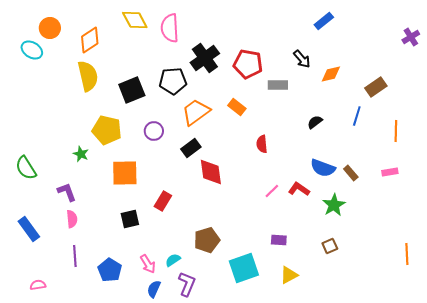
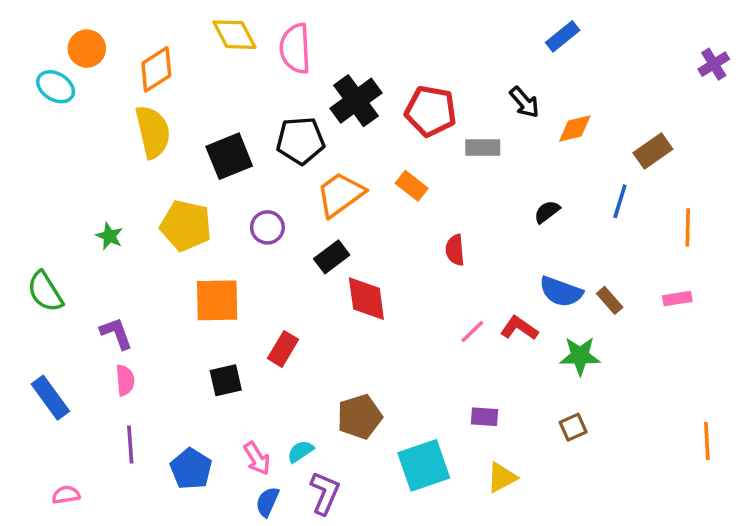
green star: (81, 154) -> (109, 236), moved
green star: (334, 205) -> (580, 356), turned 30

